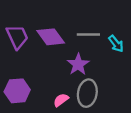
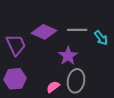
purple trapezoid: (17, 37) -> (16, 45), moved
purple diamond: (51, 37) -> (44, 32), turned -30

